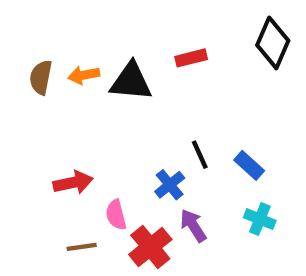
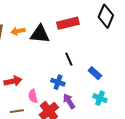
red rectangle: (191, 58) -> (68, 23), size x1.5
black line: (200, 155) -> (69, 59), moved
blue cross: (170, 185) -> (58, 82), turned -32

